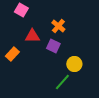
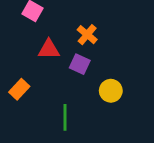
orange rectangle: (12, 54) -> (19, 89), moved
green line: (62, 82) -> (65, 117), moved, turned -42

